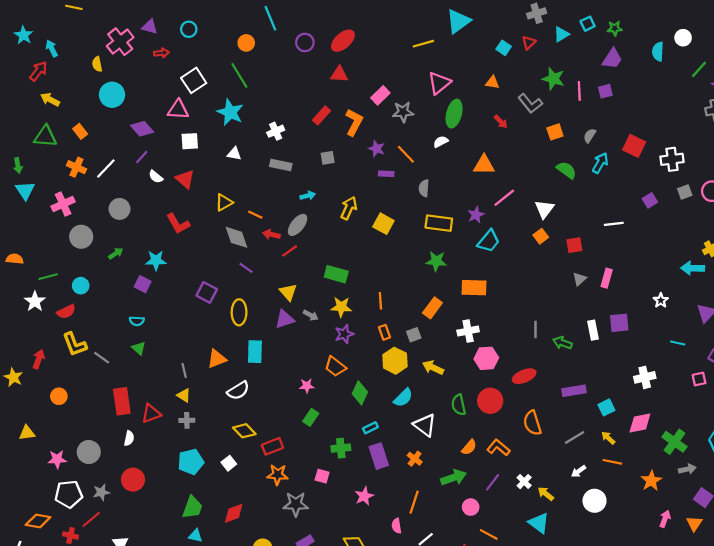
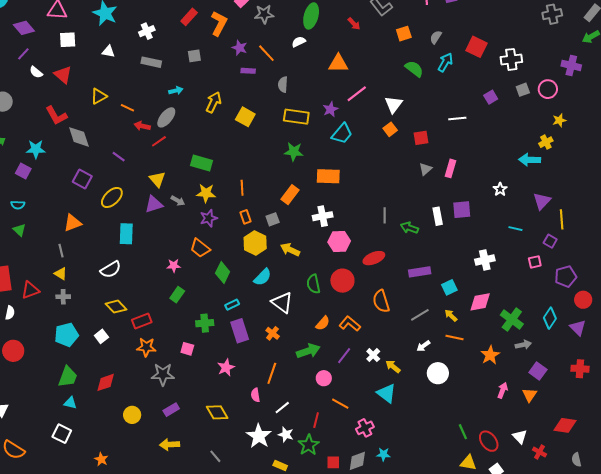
gray diamond: (237, 237) -> (79, 137), moved
yellow ellipse: (239, 312) -> (112, 198), turned 45
orange triangle: (217, 359) -> (72, 223), moved

